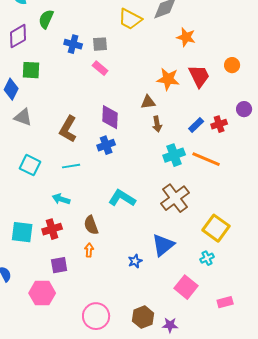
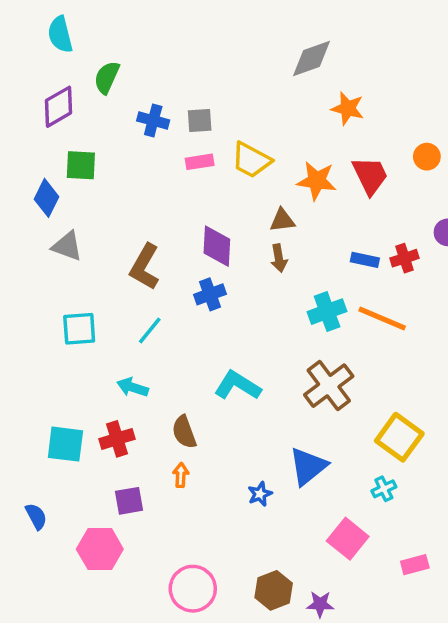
yellow trapezoid: (130, 19) -> (251, 160), moved
pink rectangle: (100, 68) -> (200, 162), turned -49
brown arrow: (157, 124) -> (279, 258), moved
blue rectangle: (196, 125) -> (365, 260), turned 56
cyan square: (30, 165) -> (79, 329), turned -30
cyan line: (71, 166) -> (150, 330), turned -42

